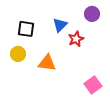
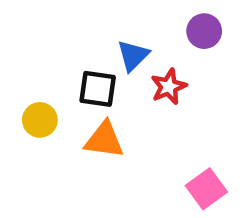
black square: (26, 29) -> (98, 89), moved

